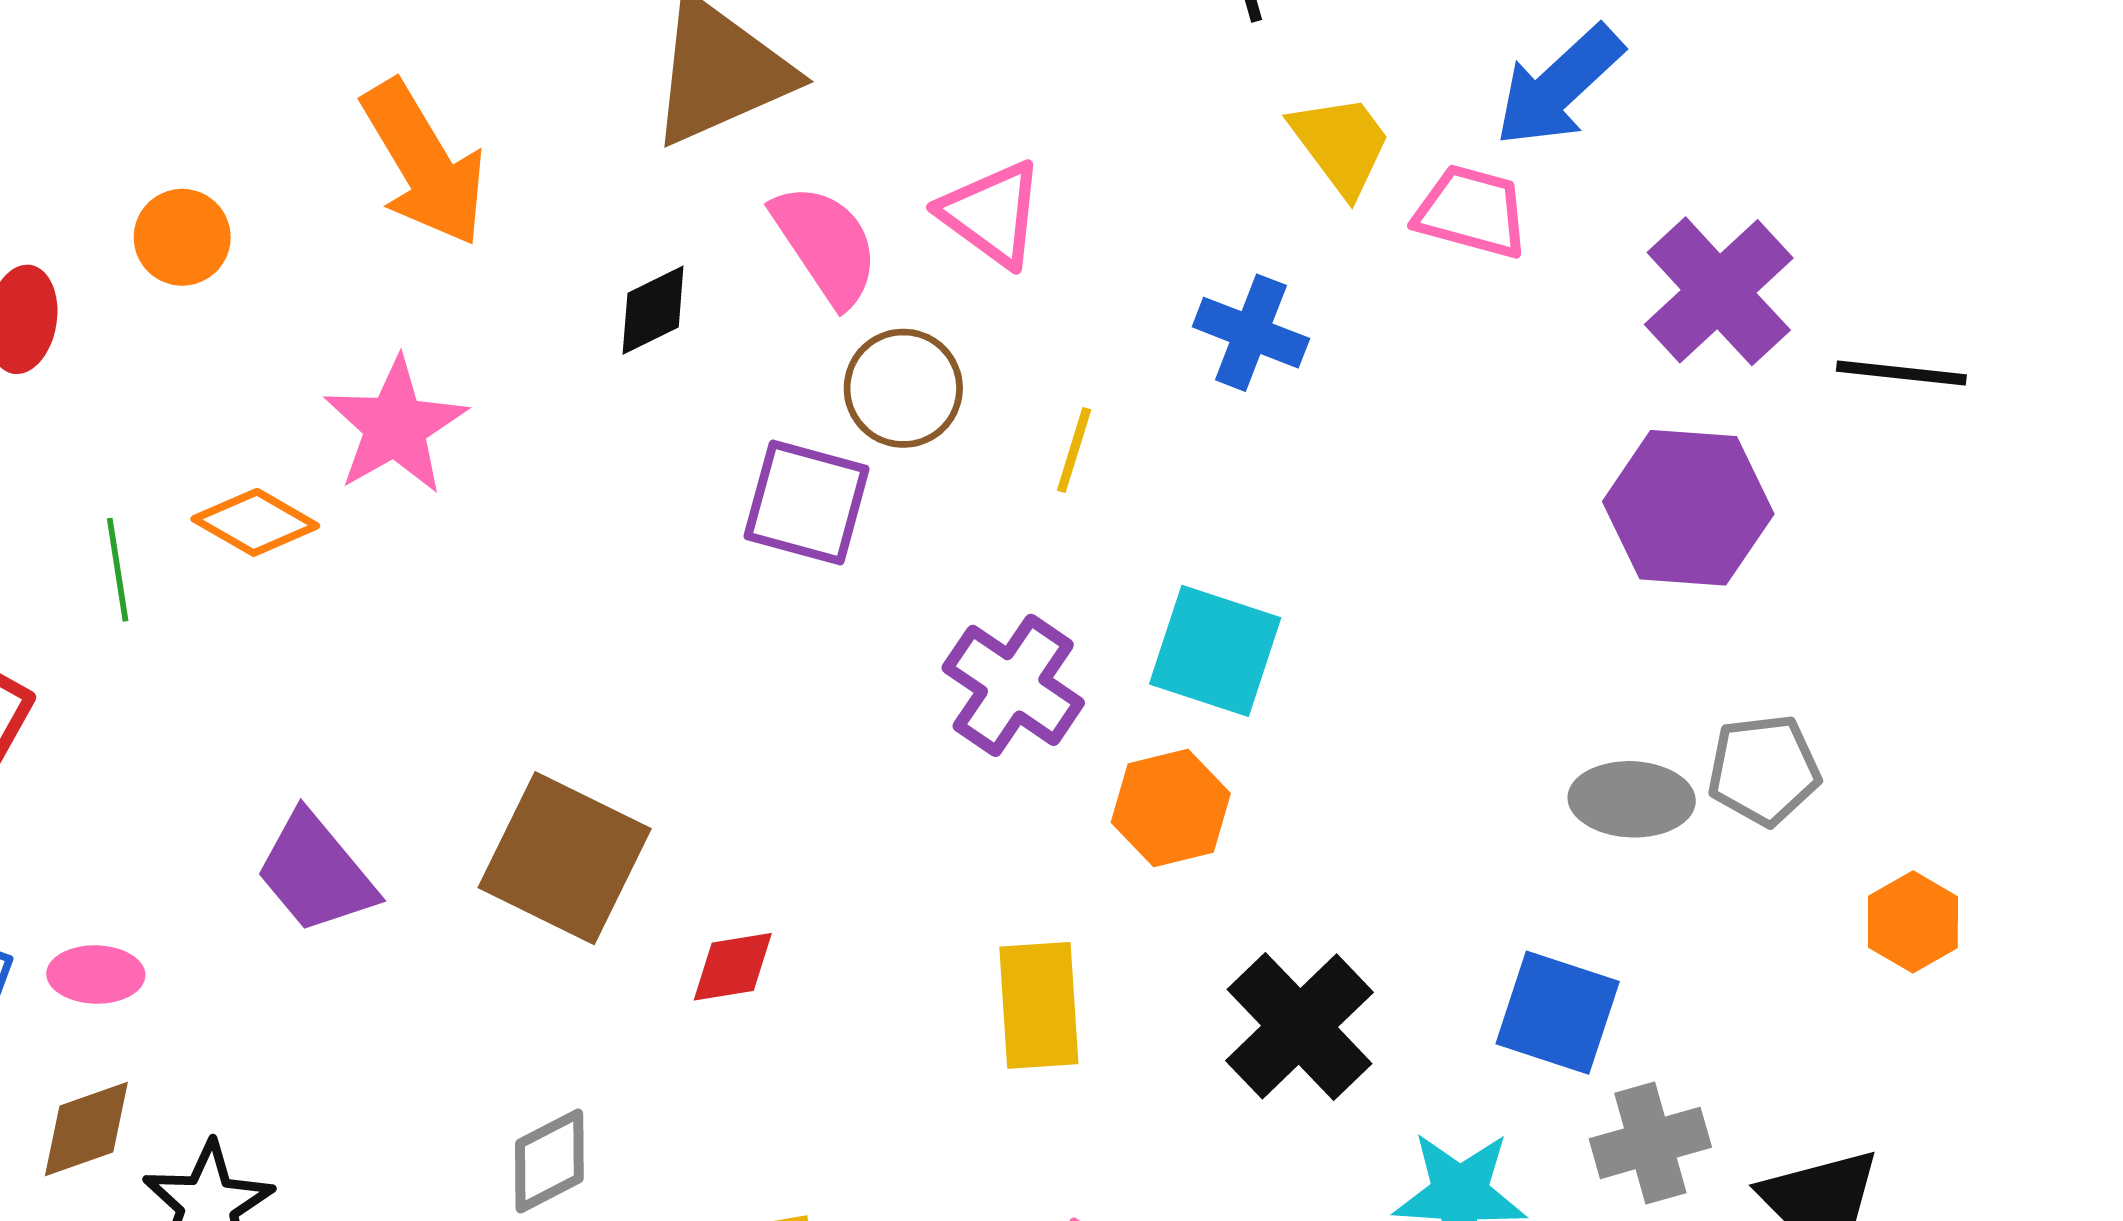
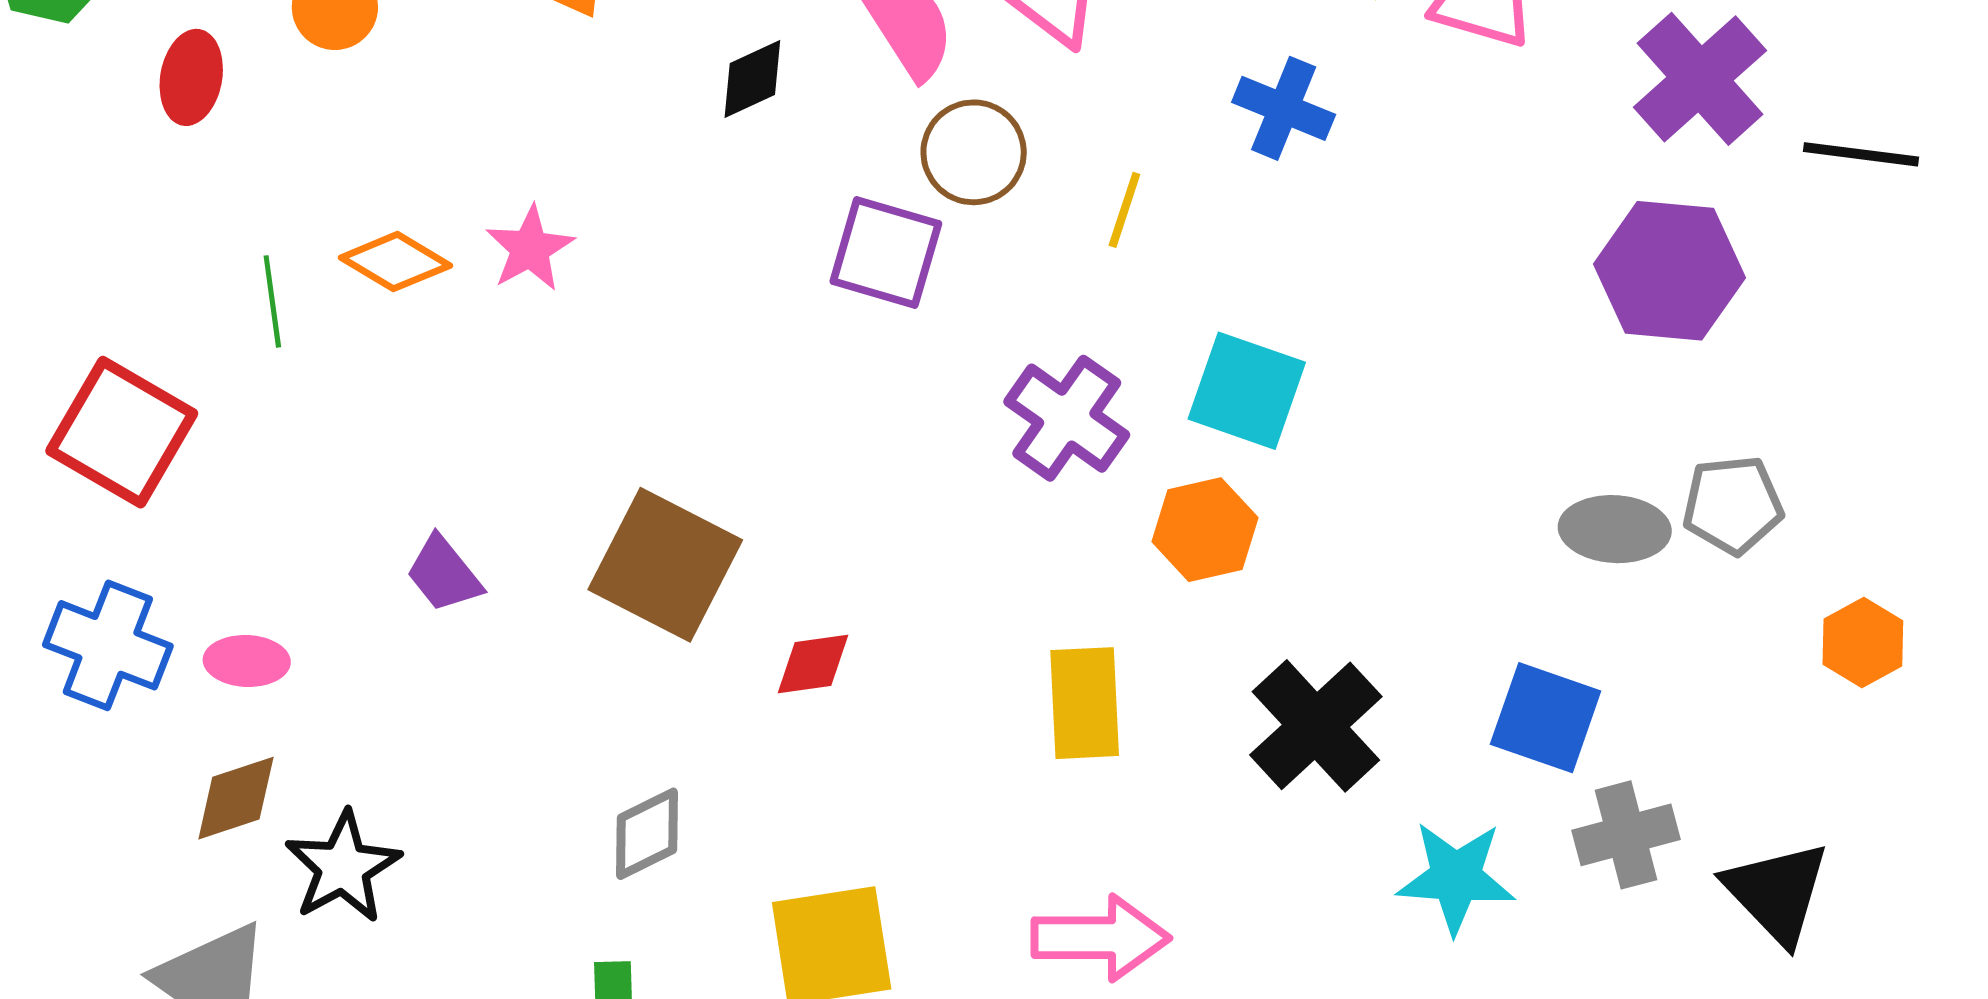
pink star: (395, 426) -> (530, 249), moved, size x0.7
purple trapezoid: (316, 873) -> (444, 574), size x0.7

